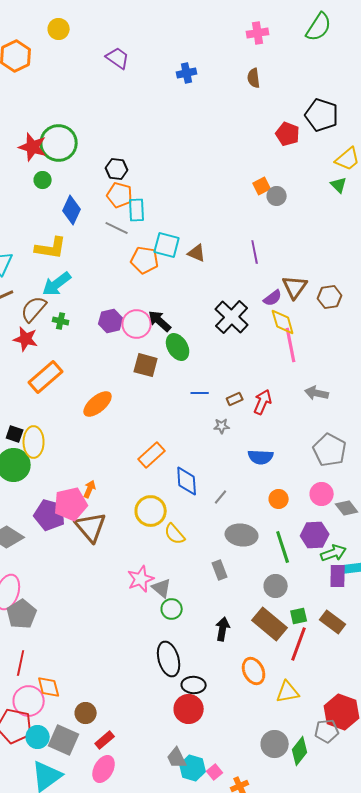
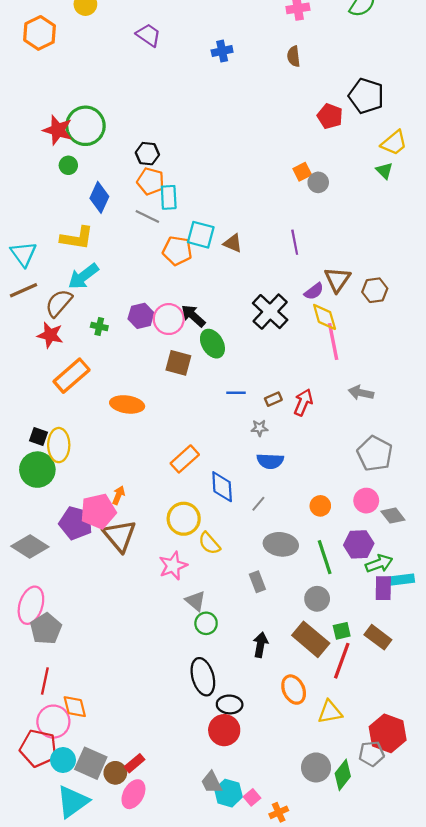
green cross: (61, 321) -> (99, 327), moved
orange ellipse: (98, 404) -> (127, 404), turned 48
blue semicircle: (261, 457) -> (270, 461), moved
pink star: (141, 579) -> (173, 566), moved
brown circle: (86, 713) -> (115, 773), moved

